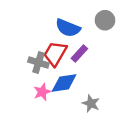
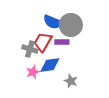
gray circle: (105, 20) -> (71, 25), moved, size x1.5
purple rectangle: (79, 54) -> (62, 42), turned 48

